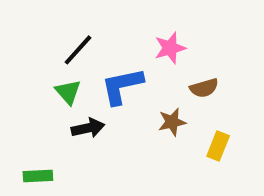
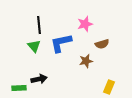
black line: (78, 50) -> (39, 25), turned -48
black arrow: (88, 128) -> (39, 79), moved
yellow rectangle: (218, 146) -> (109, 87), moved

